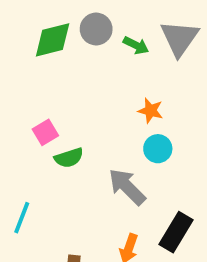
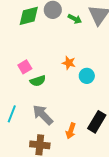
orange star: (151, 111) -> (69, 63), moved
gray arrow: (127, 187) -> (43, 115), moved

